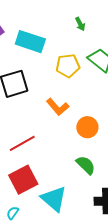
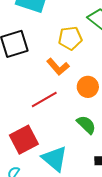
yellow pentagon: (68, 66) -> (70, 38), moved
red line: (22, 143) -> (44, 100), moved

